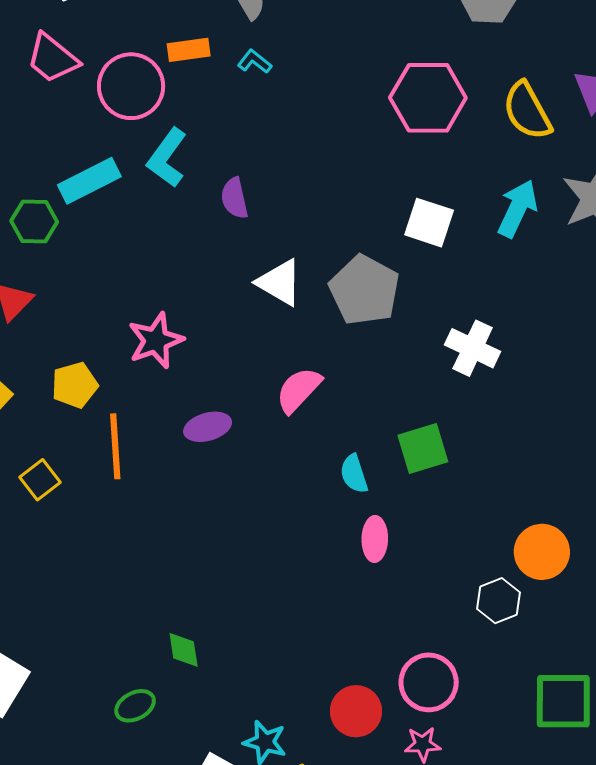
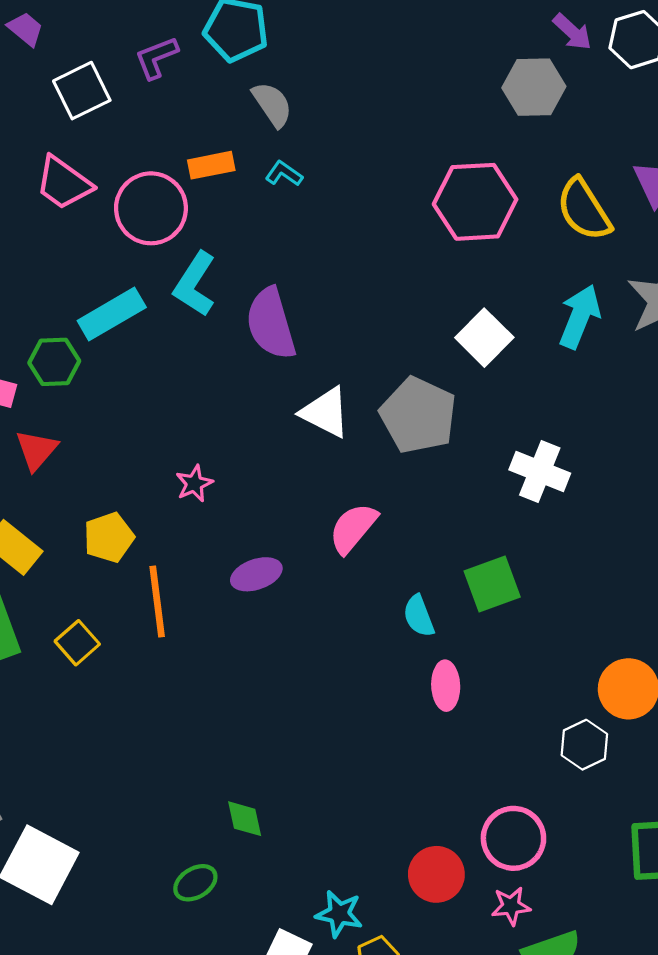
purple semicircle: (234, 198) -> (271, 324), size x1.6
white square: (429, 223) -> (484, 338), turned 30
pink star: (156, 340) -> (194, 484), size x0.6

